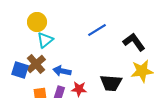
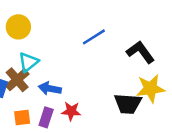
cyan triangle: (45, 40) -> (28, 62), moved
black trapezoid: (111, 83) -> (128, 104), moved

